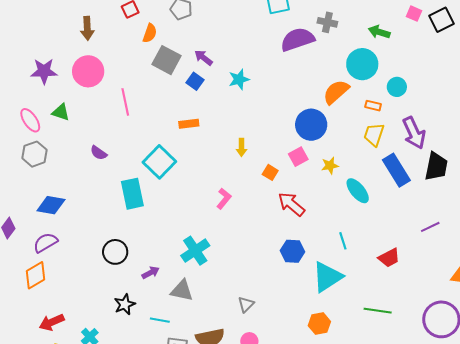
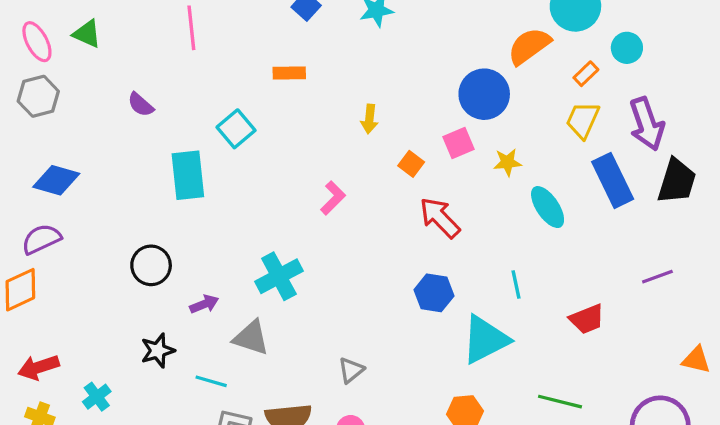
orange rectangle: (373, 106) -> (586, 74), turned -63
cyan square: (159, 162) -> (236, 129), size x0.7

